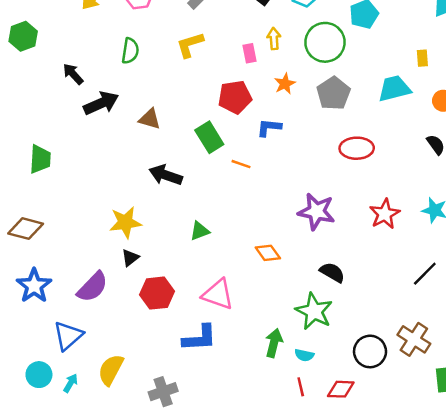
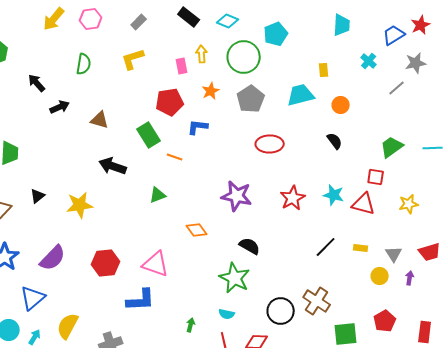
black arrow: (101, 103) -> (60, 107), size x0.7
green triangle: (200, 231) -> (158, 195), moved
black triangle: (130, 258) -> (38, 196), moved
green arrow: (274, 343) -> (191, 325), moved, size x0.6

